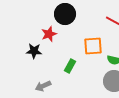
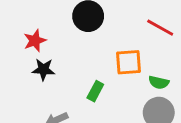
red star: (49, 34) -> (35, 41), moved

